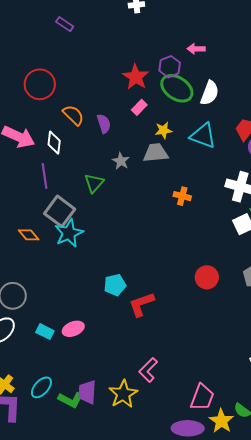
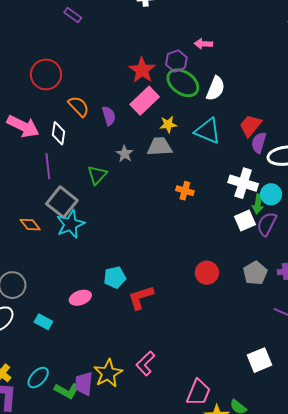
pink rectangle: (139, 107) -> (145, 101), size x1.8
pink ellipse: (73, 329) -> (80, 298), moved
yellow star: (123, 394) -> (108, 373), moved

